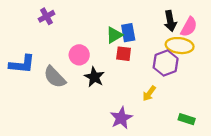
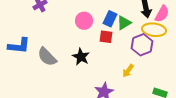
blue rectangle: (128, 33) -> (110, 19), turned 35
green triangle: (114, 35) -> (124, 23), moved
pink circle: (79, 55) -> (84, 21), moved

